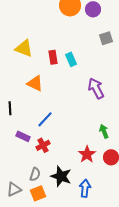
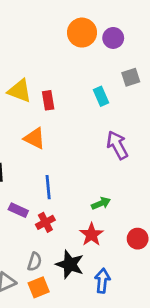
red rectangle: (53, 57) -> (48, 100), moved
cyan rectangle: (71, 59) -> (101, 96), moved
blue line: (45, 119) -> (48, 187), turned -48
green arrow: (104, 131) -> (101, 203), moved, turned 88
red star: (87, 154) -> (92, 235), moved

